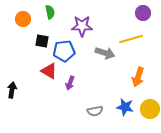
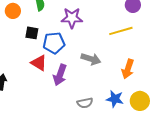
gray arrow: (105, 53) -> (91, 59), moved
purple arrow: (70, 83) -> (60, 75), size x1.5

